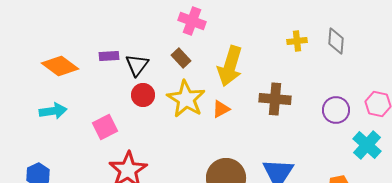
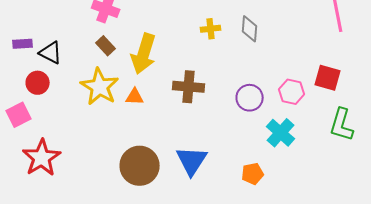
brown rectangle: (181, 58) -> (106, 46), moved
black triangle: (137, 65) -> (51, 53), turned -40
red circle: (143, 95) -> (38, 83), moved
orange triangle: (221, 109) -> (135, 97), turned 30

